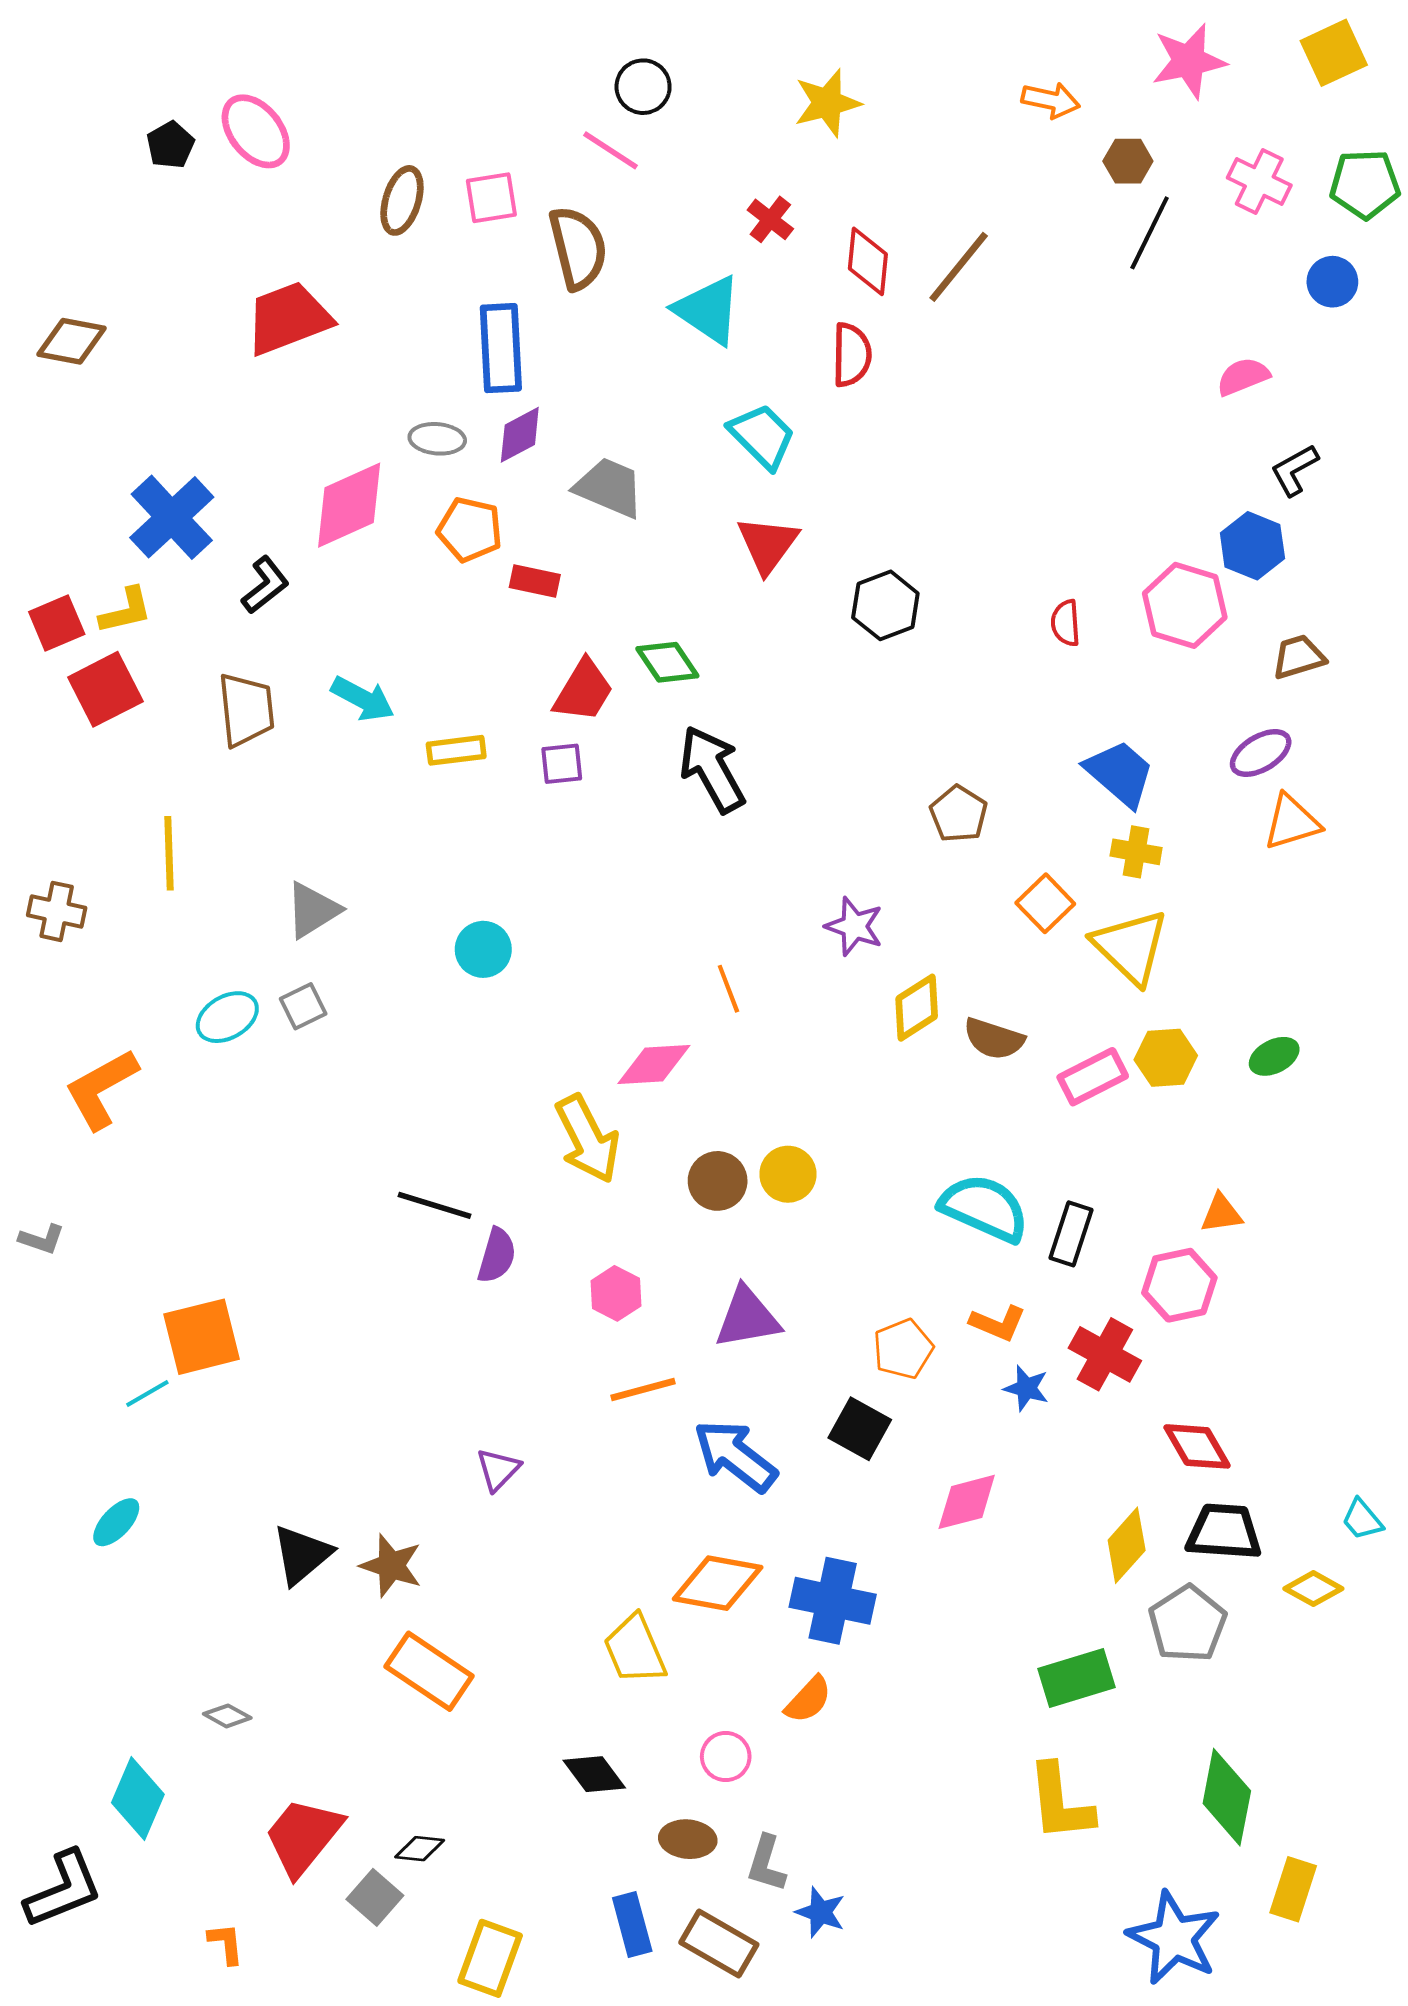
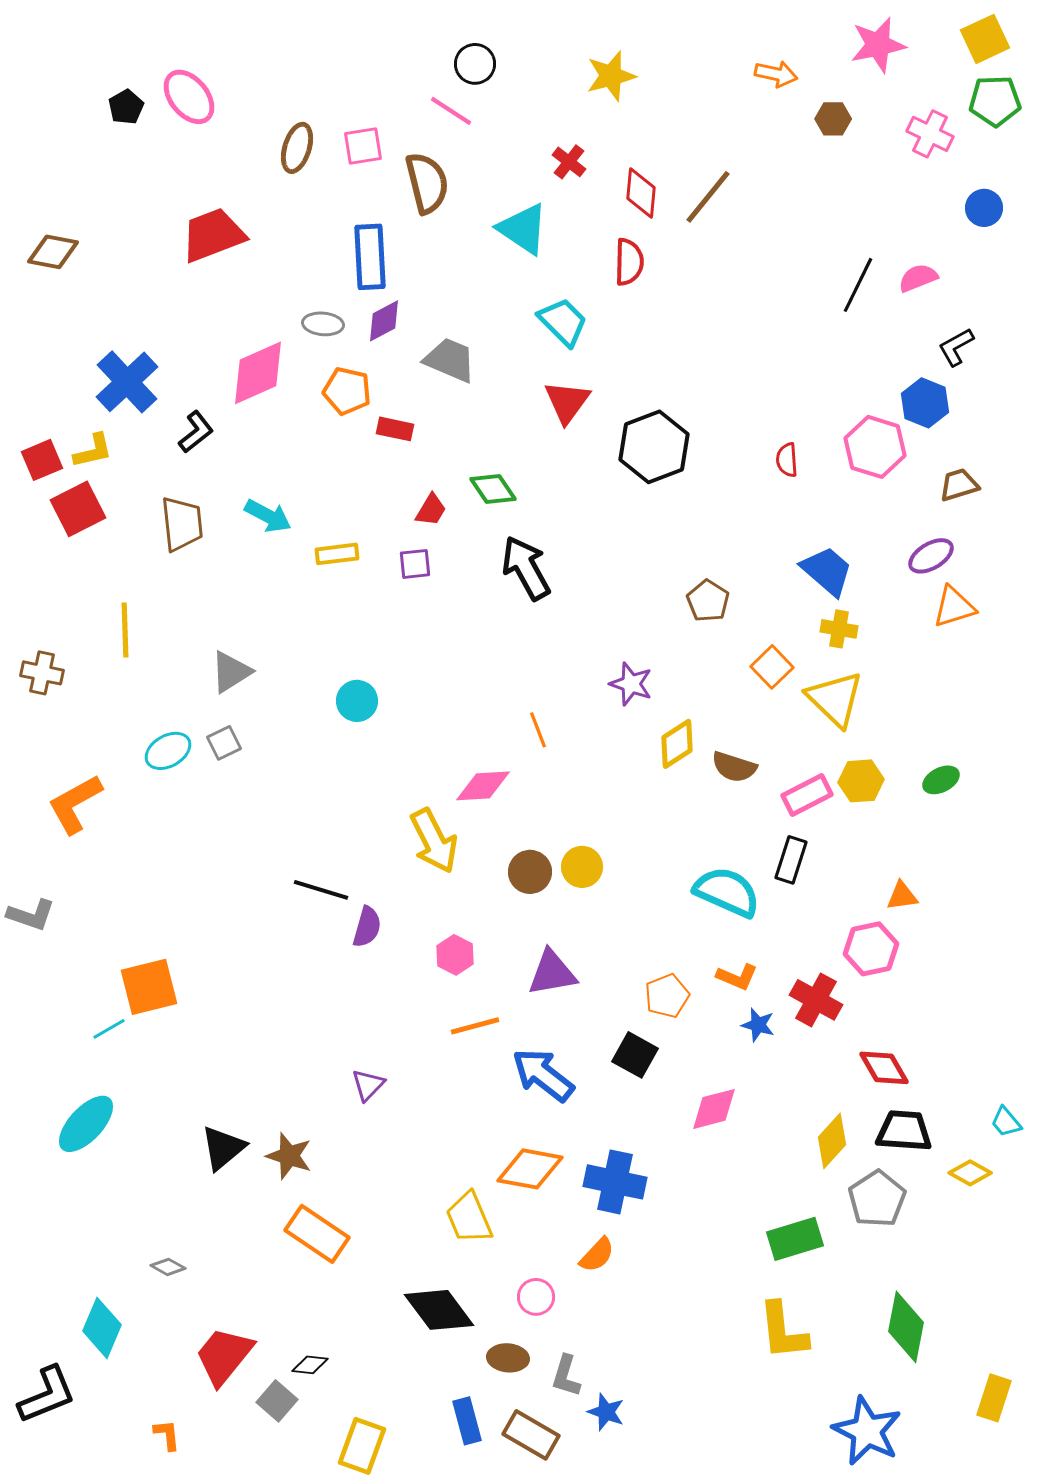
green pentagon: (1365, 184) -> (995, 101), moved
black line: (1150, 233) -> (858, 285), moved
black hexagon: (885, 605) -> (654, 447), size x1.4
red trapezoid: (583, 691) -> (431, 510), size x0.7
black rectangle: (1071, 1234) -> (791, 860), moved
gray L-shape: (42, 1239) -> (31, 915), size x1.4
cyan ellipse: (116, 1522) -> (86, 1124), size x1.6
black diamond: (594, 1774) -> (439, 1310), size x1.5
yellow rectangle: (1293, 1889) -> (994, 1398), moved

